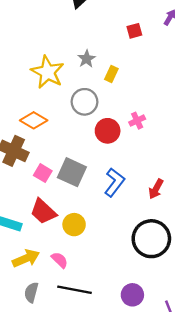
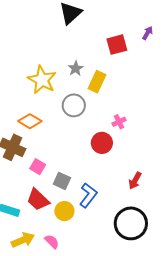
red square: (134, 31) -> (117, 45), size x1.5
yellow rectangle: (111, 74) -> (97, 82), size x1.5
red circle: (108, 131) -> (102, 143), moved
gray square: (72, 172) -> (62, 181), moved, size x0.7
blue L-shape: (114, 182) -> (88, 195), moved

